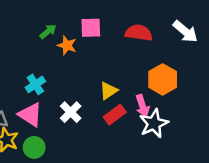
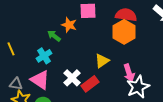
green arrow: (48, 31) -> (54, 36), moved, turned -104
orange hexagon: (163, 79) -> (124, 32), moved
red rectangle: (115, 115) -> (90, 84), moved

